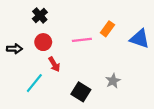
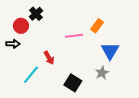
blue triangle: (140, 39) -> (110, 51), moved, turned 42
red circle: (43, 42) -> (21, 26), moved

